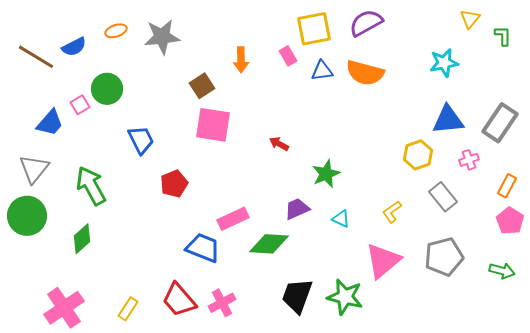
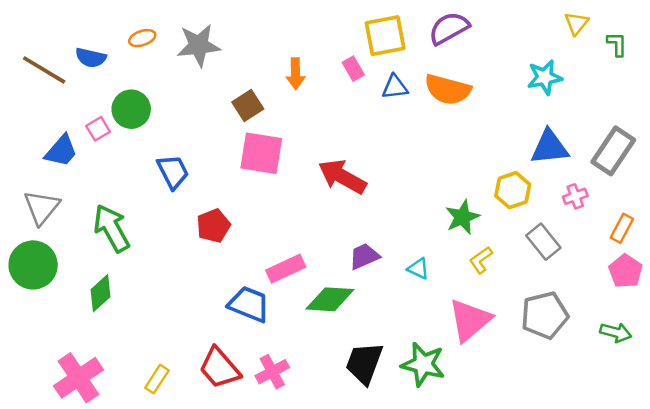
blue semicircle: (74, 47) -> (91, 58), turned 40
red arrow: (279, 144) -> (342, 177), size x2.0
green star: (326, 174) -> (462, 217), moved

